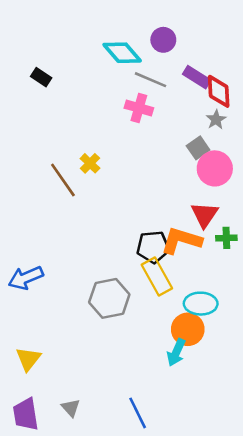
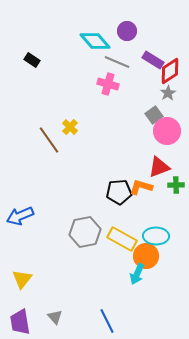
red diamond: (219, 91) -> (170, 71), turned 60
red triangle: (204, 215) -> (159, 167), turned 35
orange L-shape: (181, 241) -> (141, 187), size x0.7
yellow rectangle: (157, 277) -> (122, 239), moved, turned -32

